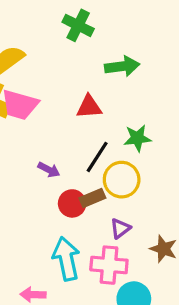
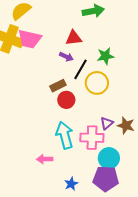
purple arrow: (49, 170) -> (66, 57), moved
brown rectangle: (92, 198) -> (58, 86), moved
purple triangle: (120, 228) -> (107, 123), moved

